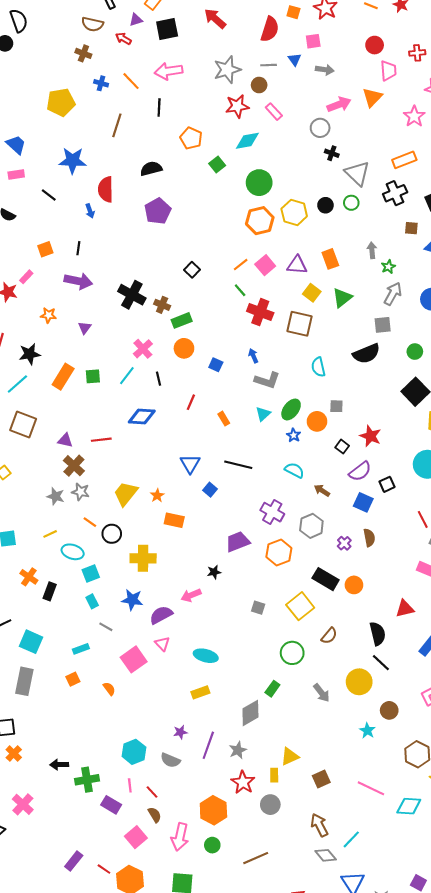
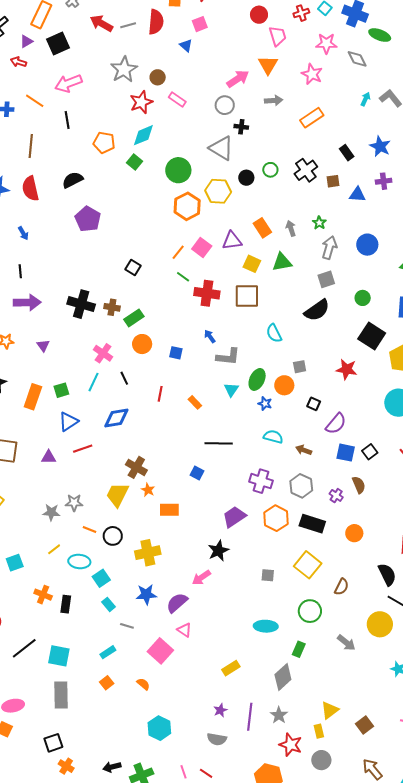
gray line: (269, 65) -> (128, 25), moved
gray arrow: (325, 70) -> (274, 100), moved
cyan diamond: (247, 141) -> (143, 135), moved
gray triangle: (357, 173) -> (221, 148), moved
red semicircle: (106, 189) -> (30, 189), moved
black cross: (395, 193) -> (306, 170), moved
gray arrow: (372, 250) -> (291, 228), moved
green triangle: (342, 298) -> (282, 262), turned 40
red star: (371, 436) -> (347, 369), moved
blue triangle: (190, 464) -> (68, 422), moved, turned 40
brown cross: (74, 466) -> (136, 467), moved
black square: (387, 484) -> (370, 452), moved
black star: (214, 572) -> (218, 551), size x1.5
black rectangle: (326, 579) -> (312, 524), moved
cyan ellipse: (206, 656) -> (266, 626), moved
cyan hexagon: (134, 752) -> (159, 728), moved

